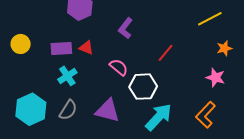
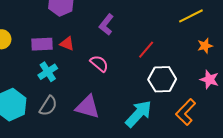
pink star: (215, 77) -> (209, 79), moved
white hexagon: (143, 87) -> (162, 79), moved

